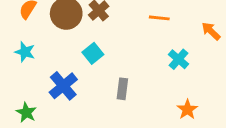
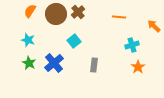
cyan cross: (178, 59) -> (132, 45), turned 32
orange star: (187, 110) -> (138, 67), moved
green star: (26, 112) -> (29, 63), moved

